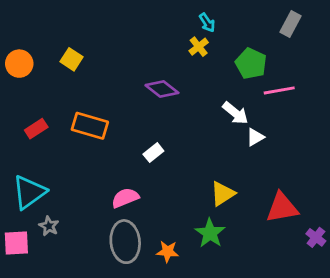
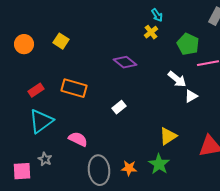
cyan triangle: (29, 192) -> (41, 121), moved
pink semicircle: (125, 198) -> (78, 139), moved, turned 48
orange star: (168, 251) -> (129, 168), moved

